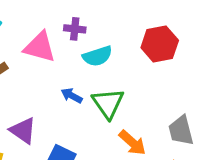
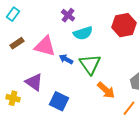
purple cross: (75, 29) -> (68, 15), turned 32
pink triangle: (40, 47) -> (45, 46), moved

